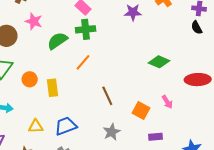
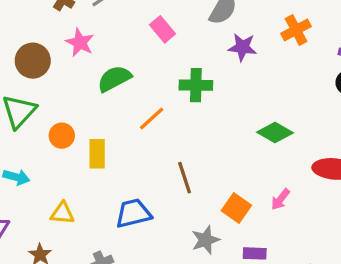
green cross: (86, 29) -> (196, 85), moved
pink arrow: (167, 102) -> (280, 199), turned 64
blue trapezoid: (66, 126) -> (133, 213), moved
gray star: (112, 132) -> (205, 240), moved

